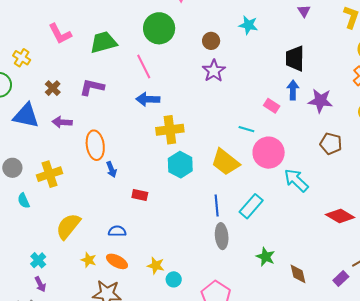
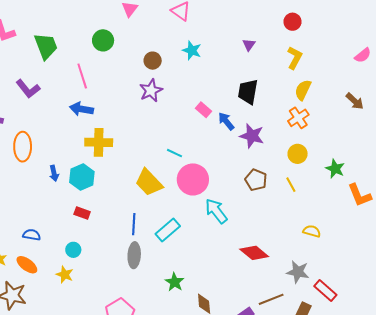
green circle: (159, 28) -> (103, 40), size x0.7
green trapezoid: (103, 42) -> (46, 46), turned 76
black trapezoid: (295, 58) -> (248, 92), moved
purple L-shape: (92, 87) -> (28, 89), turned -150
blue arrow: (293, 90) -> (226, 121), turned -48
pink rectangle: (272, 106) -> (203, 110), moved
cyan hexagon: (180, 165) -> (82, 177), moved
blue arrow: (111, 169) -> (54, 173), moved
red rectangle: (140, 195) -> (82, 213), moved
cyan circle: (174, 279) -> (73, 250), moved

